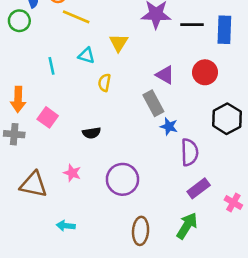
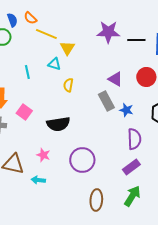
yellow triangle: (119, 43) -> (67, 48), moved
blue star: (169, 126) -> (126, 110), moved
black semicircle: (92, 133) -> (58, 124), size x1.6
purple rectangle: (199, 188) -> (131, 167), moved
cyan arrow: (66, 226) -> (38, 180), moved

